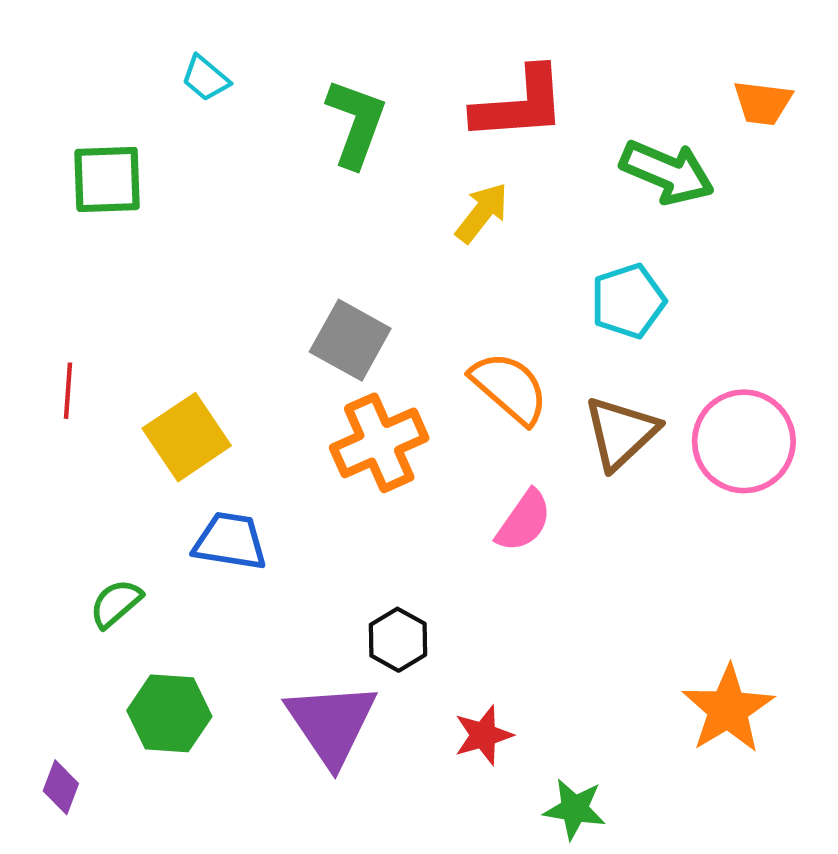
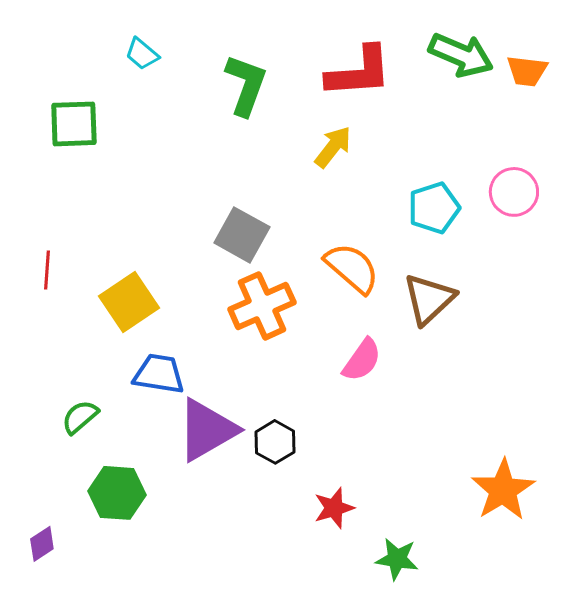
green arrow: (667, 172) -> (461, 55), moved
pink circle: (744, 441) -> (514, 192), moved, size x0.7
purple triangle: (331, 724) -> (207, 430), moved, turned 34
purple diamond: (61, 787) -> (42, 544), turned 36

